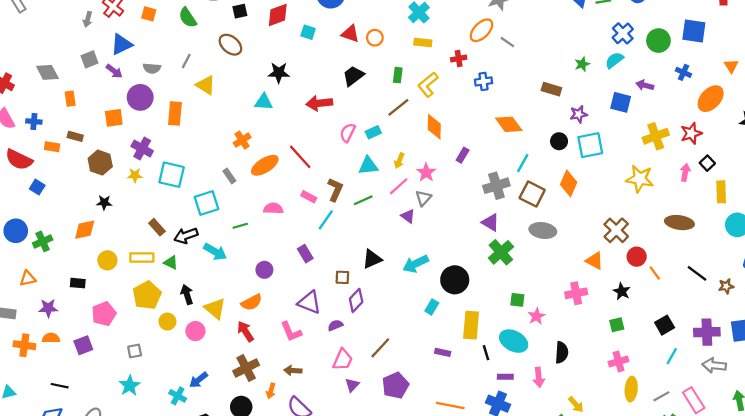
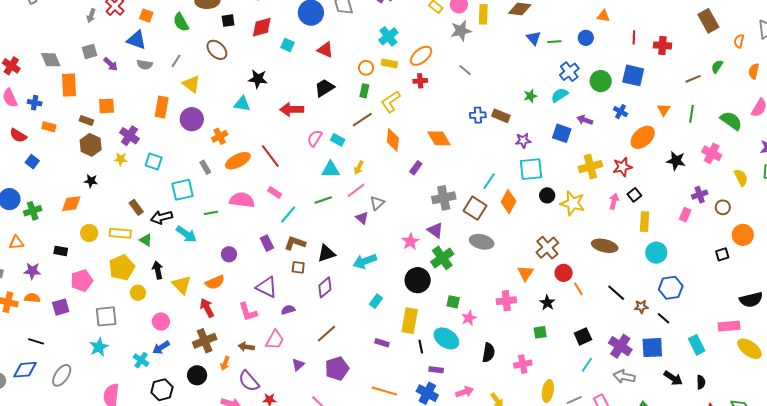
orange ellipse: (481, 30) -> (421, 56), moved
orange circle: (375, 38) -> (366, 68), moved
blue triangle: (121, 44) -> (136, 40), moved, turned 40
blue cross: (483, 81) -> (478, 115), moved
purple circle: (140, 97) -> (192, 119), moved
orange rectangle: (70, 99) -> (69, 85), size x1.6
orange diamond: (509, 124) -> (439, 138), moved
cyan rectangle: (373, 132) -> (338, 140), turned 48
brown rectangle: (75, 136) -> (86, 120), moved
black circle: (559, 141) -> (547, 195), moved
red semicircle: (19, 160) -> (18, 136), size x0.7
cyan line: (523, 163) -> (489, 181), moved
pink star: (426, 172) -> (410, 242), moved
cyan square: (172, 175) -> (154, 162), size x0.7
brown L-shape: (335, 190) -> (295, 243), moved, turned -100
pink semicircle: (273, 208) -> (242, 200), size x1.4
orange triangle: (594, 261) -> (525, 273), turned 30
black circle: (455, 280) -> (418, 280), moved
purple diamond: (356, 300) -> (325, 287), moved
pink circle: (195, 331) -> (161, 321), moved
purple cross: (707, 332) -> (620, 346), turned 30
gray square: (135, 351) -> (106, 316), size x1.6
pink trapezoid: (343, 360) -> (275, 340), moved
pink cross: (618, 361) -> (523, 364), moved
pink arrow: (539, 377) -> (465, 392), moved, turned -108

